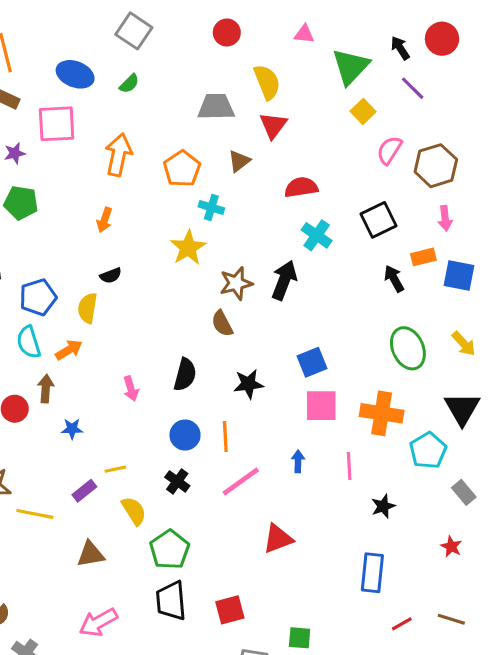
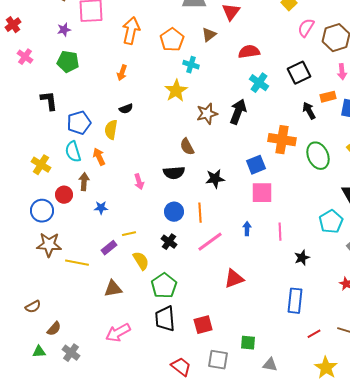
brown semicircle: (222, 324) -> (187, 147), moved
orange arrow: (69, 350) -> (99, 157), turned -84
black semicircle: (185, 375) -> (174, 173), turned 70
orange cross: (382, 413) -> (282, 140), moved

